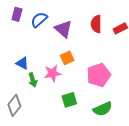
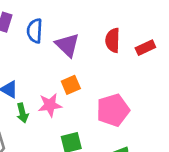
blue semicircle: (39, 20) -> (35, 31), turned -48

